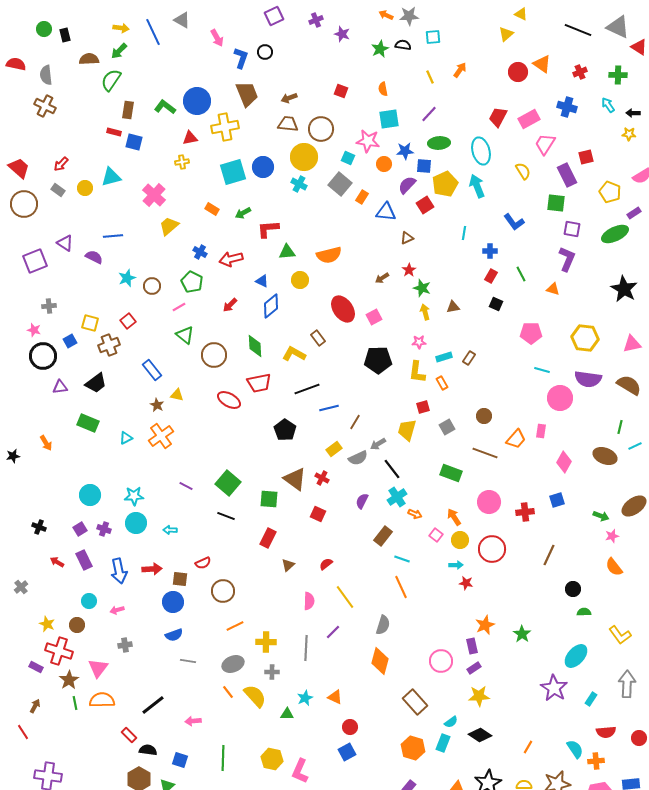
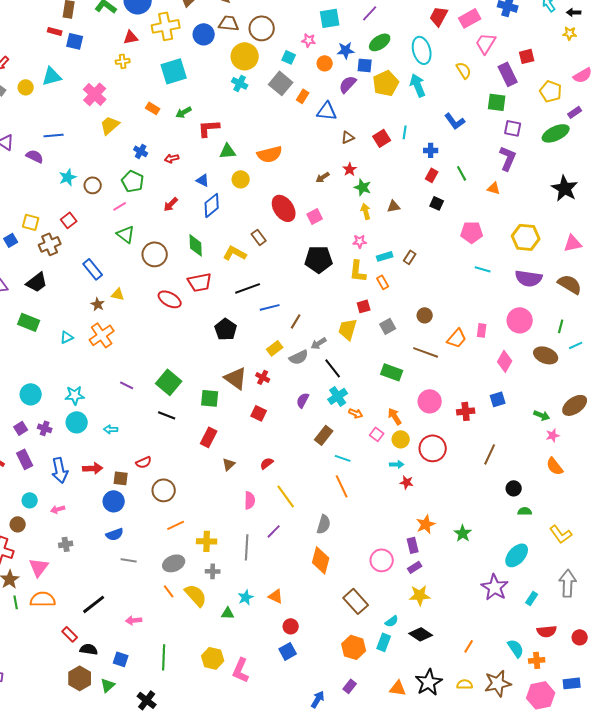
pink star: (368, 141) -> (309, 40), size x0.6
green ellipse: (439, 143) -> (380, 42), turned -30
blue circle: (263, 167) -> (204, 34), moved
red square: (425, 205) -> (382, 138), moved
red arrow: (231, 259) -> (172, 158), size x0.6
pink circle: (560, 398) -> (520, 320), moved

